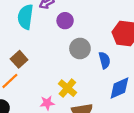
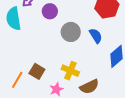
brown square: (19, 59) -> (37, 71), moved

